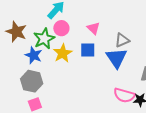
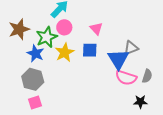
brown star: (16, 32) -> (19, 29), turned 30
gray triangle: (122, 40) -> (131, 48), moved
pink semicircle: (124, 95) -> (126, 78), moved

